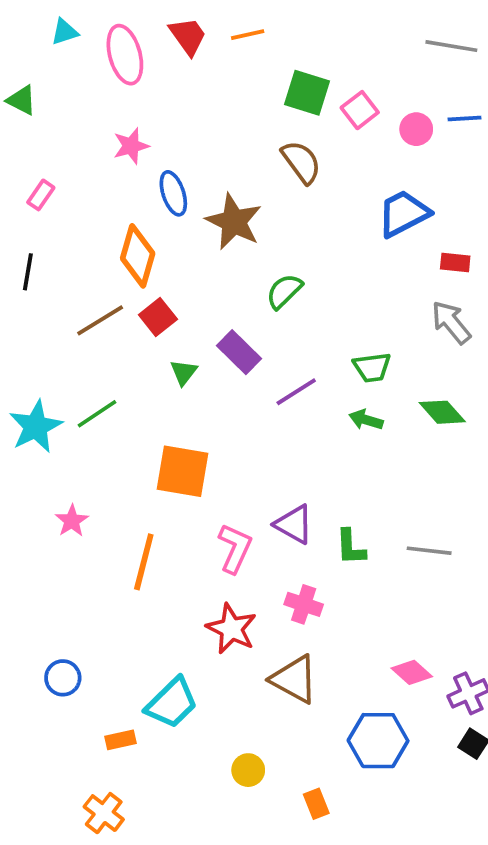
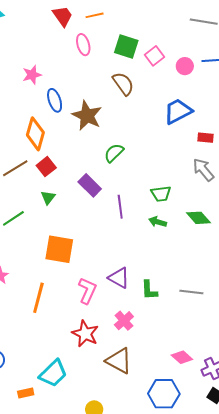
pink ellipse: (125, 55) -> (83, 45), moved, size x0.7
green triangle: (184, 372) -> (48, 197), moved
purple line: (296, 392) -> (120, 207), turned -65
pink cross: (304, 604) -> (124, 321), turned 30

